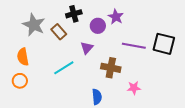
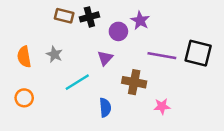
gray star: (34, 25) -> (54, 54), moved, size x0.6
brown rectangle: (59, 32) -> (64, 16), moved, turned -35
orange semicircle: (23, 57) -> (24, 57), moved
blue semicircle: (97, 97) -> (105, 108), moved

